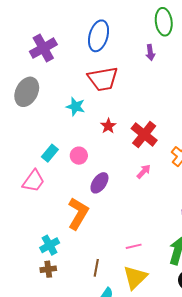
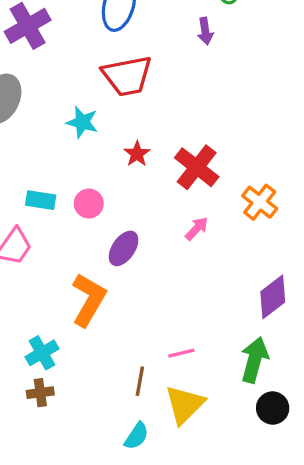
cyan rectangle: (50, 153) -> (41, 200), turned 60
brown line: (96, 268) -> (140, 381), moved

